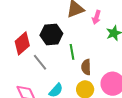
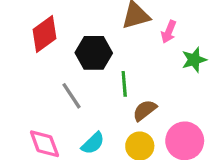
red diamond: (22, 43) -> (45, 34), moved
brown semicircle: (86, 67) -> (145, 110), turned 49

